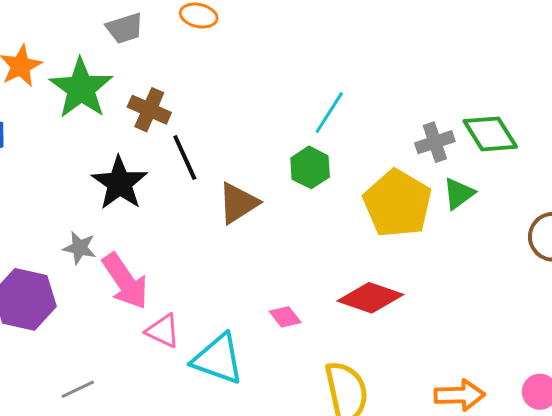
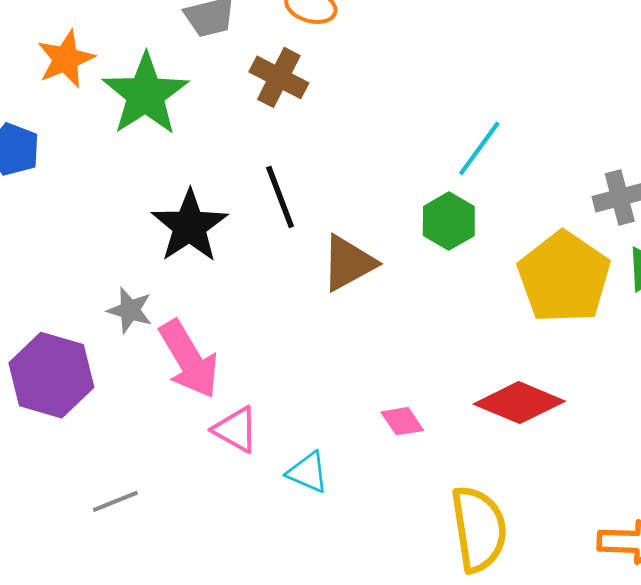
brown cross: (149, 110) -> (279, 77), moved
cyan triangle: (218, 359) -> (308, 472), size x0.6

